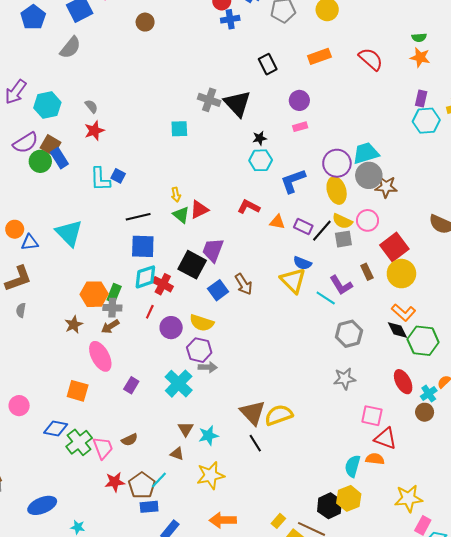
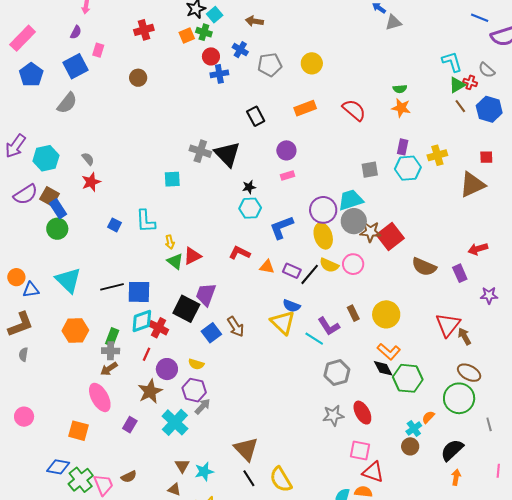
green circle: (40, 161) -> (57, 229), moved
cyan L-shape: (100, 179) -> (146, 221), moved
black line: (138, 217) -> (112, 287), moved
gray square: (343, 239) -> (370, 170), moved
red square: (394, 247) -> (390, 237), moved
orange hexagon: (94, 294) -> (75, 330), moved
yellow semicircle: (202, 323) -> (196, 364), size x0.7
brown star: (74, 325) -> (150, 391), moved, size x1.4
gray arrow: (208, 367) -> (203, 406), turned -48
red ellipse: (403, 382) -> (362, 413), moved
pink circle: (19, 406) -> (24, 417), moved
yellow semicircle: (279, 415) -> (281, 479), moved, turned -100

